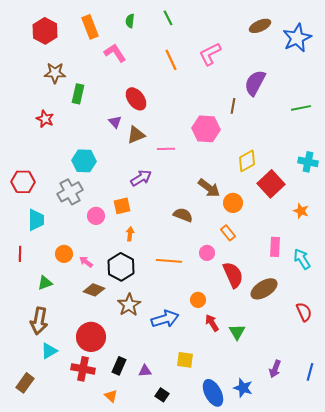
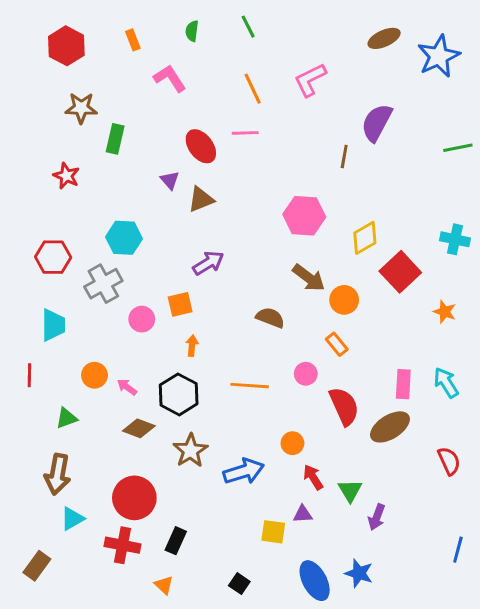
orange rectangle: (90, 27) -> (133, 40), size x0.6
green line: (301, 108) -> (458, 148), moved
pink hexagon: (206, 129) -> (304, 216), moved
pink line: (166, 149) -> (245, 133), moved
red hexagon: (23, 182) -> (53, 257), moved
pink rectangle: (275, 247) -> (403, 384), moved
purple arrow: (275, 369) -> (377, 517), moved
purple triangle: (145, 371) -> (303, 514), moved

